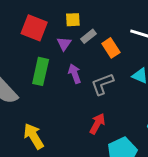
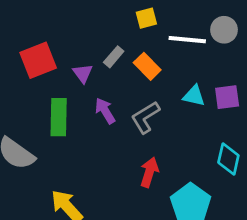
yellow square: (73, 20) -> (146, 18), moved
red square: (34, 28) -> (38, 60), turned -32

